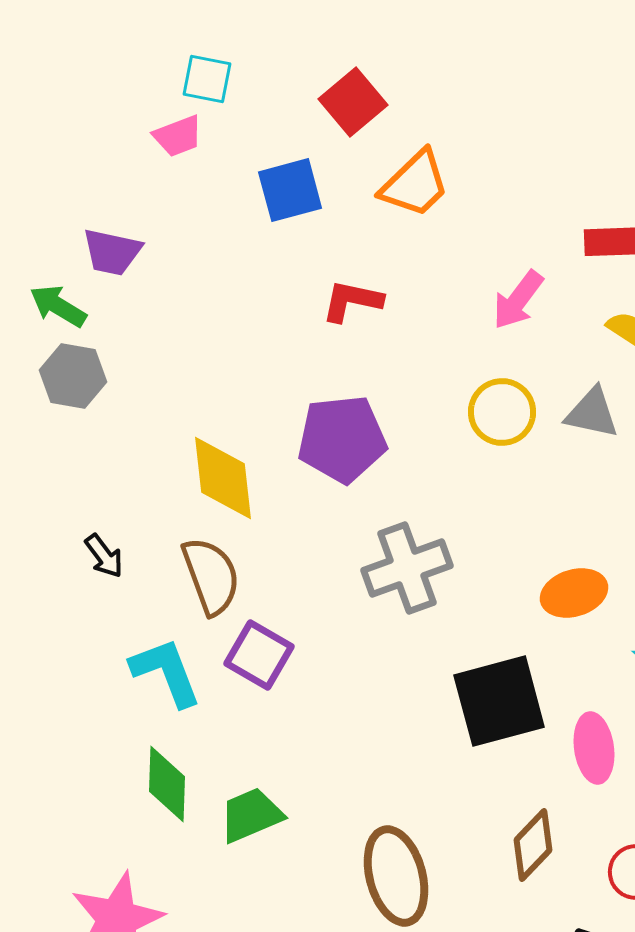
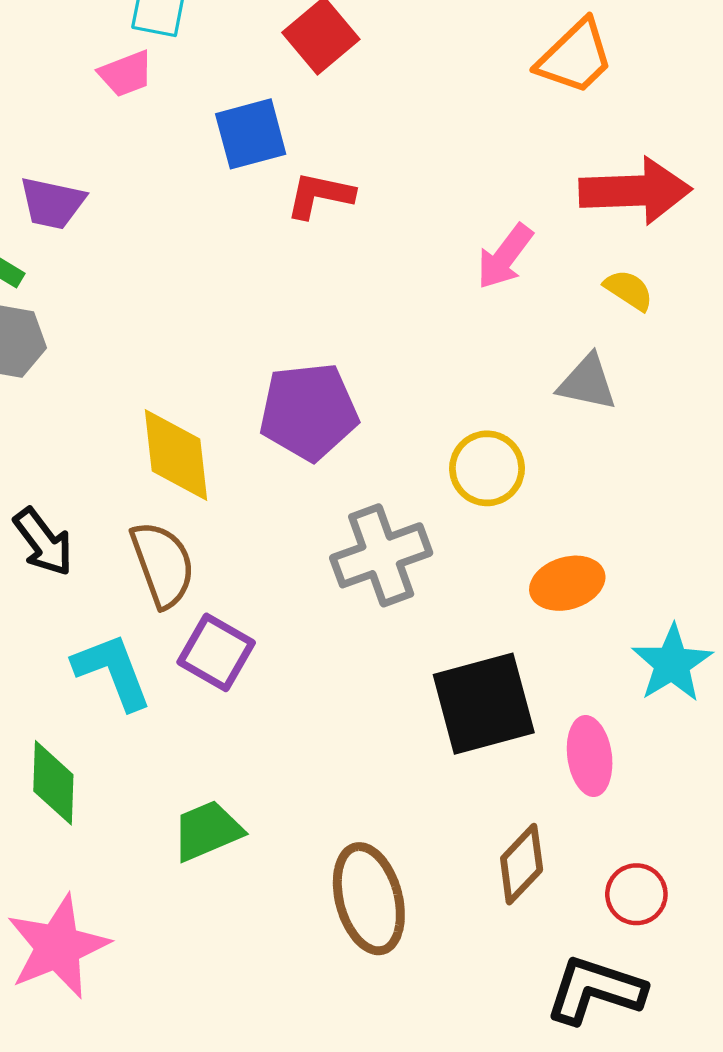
orange trapezoid: (415, 184) -> (575, 57), moved
red L-shape: (352, 301) -> (320, 195), moved
yellow circle: (502, 412) -> (487, 468), moved
black arrow: (104, 556) -> (43, 542), size x1.4
green diamond: (167, 784) -> (53, 783), moved

